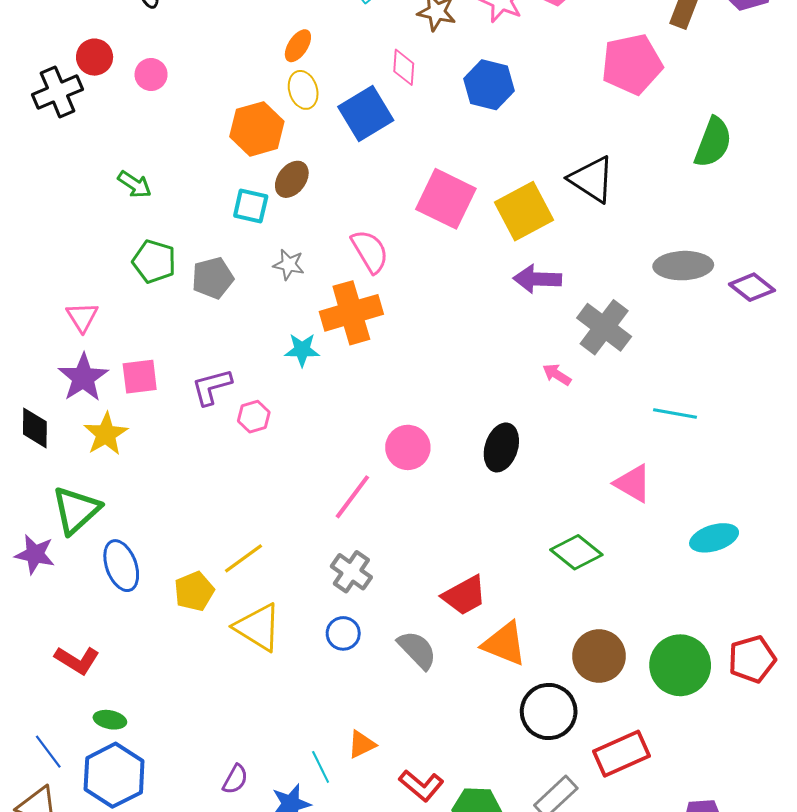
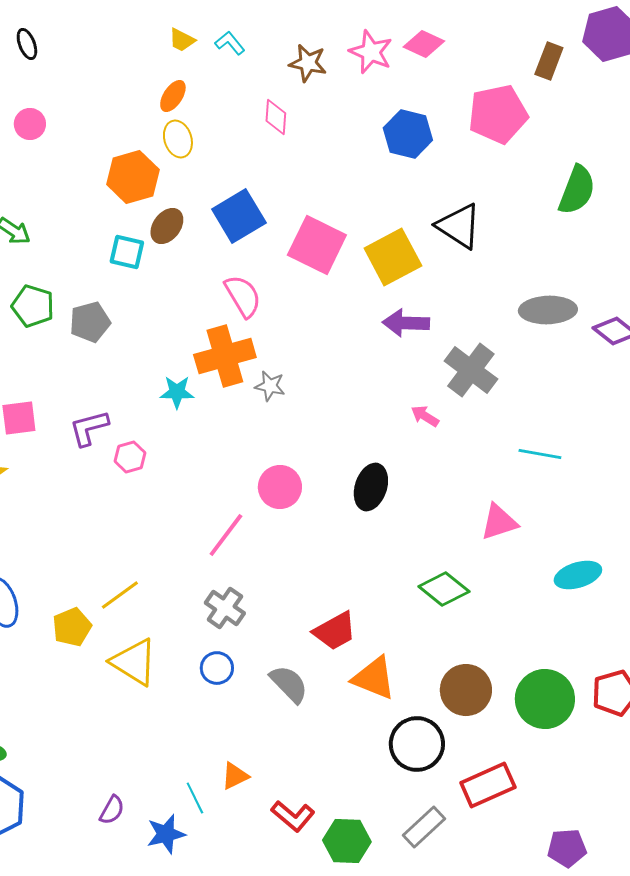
blue hexagon: (489, 85) -> (408, 134), moved
blue square: (366, 114) -> (239, 216), moved
gray star: (289, 265) -> (270, 386), moved
pink triangle: (633, 483) -> (499, 522), turned -48

